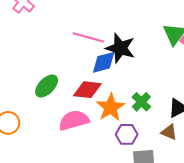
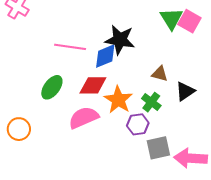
pink line: (88, 37) -> (70, 47), moved
green cross: (141, 102) -> (151, 102), moved
brown triangle: (169, 132) -> (160, 74), moved

